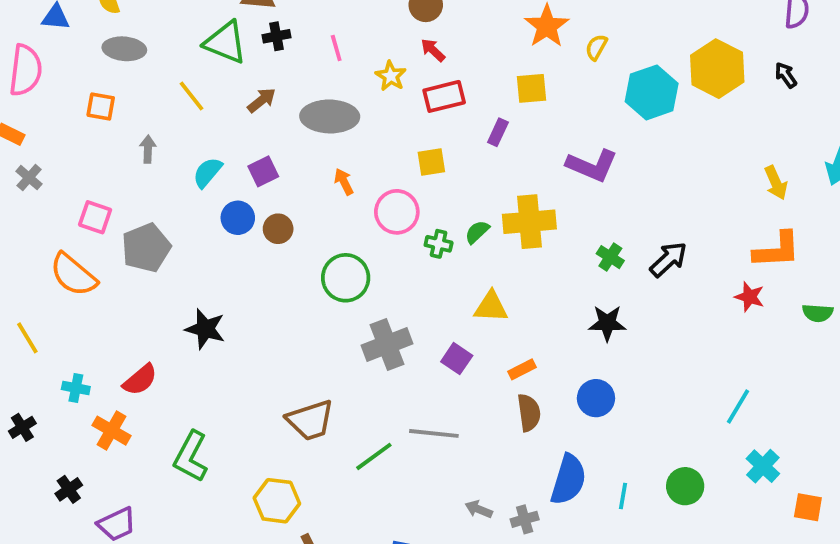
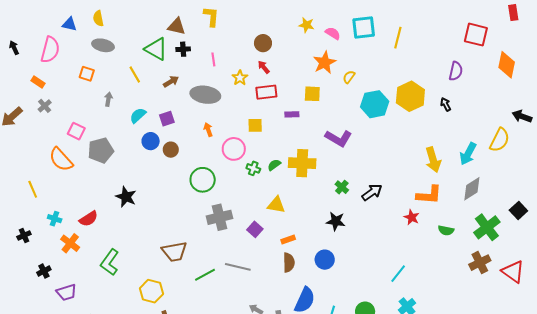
purple rectangle: (498, 132) -> (292, 114), turned 56
yellow arrow: (776, 183) -> (433, 160), size x1.4

